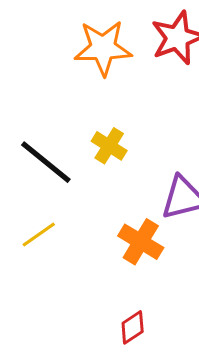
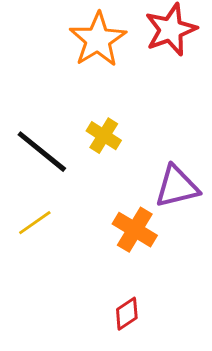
orange star: (103, 48) -> (98, 40), turned -30

